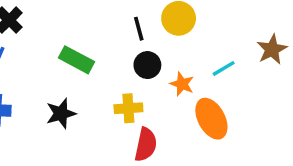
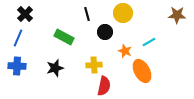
black line: (139, 29) -> (87, 14), moved
brown star: (272, 49) -> (177, 15), moved, turned 30
black circle: (147, 65) -> (105, 32), moved

